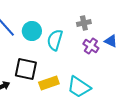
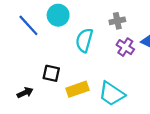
cyan circle: (32, 31) -> (58, 15), moved
black square: (26, 69) -> (51, 73), size x0.7

